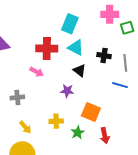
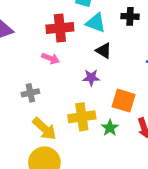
black cross: (104, 56) -> (130, 16), moved
yellow cross: (56, 121) -> (82, 117), size x1.5
yellow arrow: (25, 127) -> (44, 129), size x1.5

